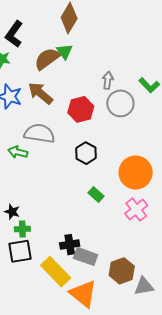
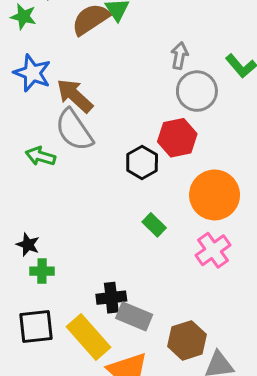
brown arrow: (40, 93) -> (75, 96), moved
red hexagon: (81, 109) -> (177, 138), moved
gray semicircle: (39, 133) -> (74, 130), turned -136
black square: (20, 251) -> (36, 326), moved

